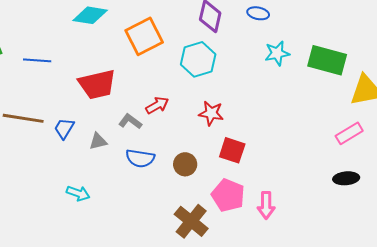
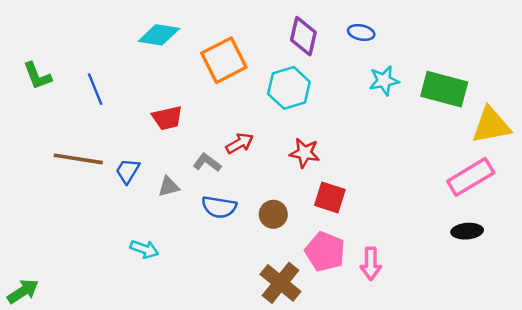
blue line: (37, 60) -> (95, 89), turned 64
red trapezoid: (97, 84) -> (167, 118), size x0.7
pink rectangle: (349, 133) -> (471, 177), size x1.4

